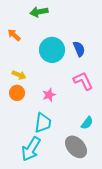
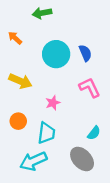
yellow arrow: (19, 75) -> (20, 81), size x1.5
orange circle: (17, 93) -> (18, 121), moved
cyan arrow: (31, 149) -> (33, 161), turned 35

